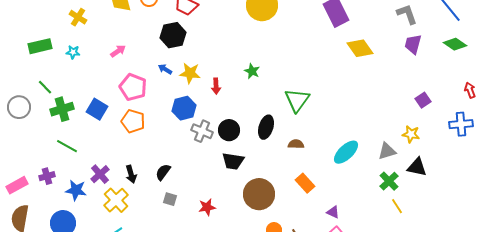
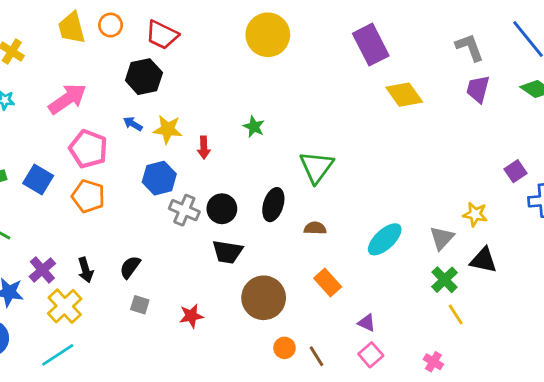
pink arrow: (118, 51) -> (67, 99), size x1.8
purple square: (423, 100) -> (515, 171), moved
gray triangle: (387, 151) -> (442, 238), turned -30

